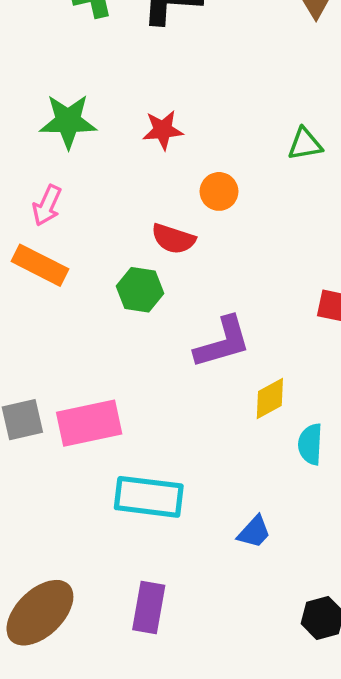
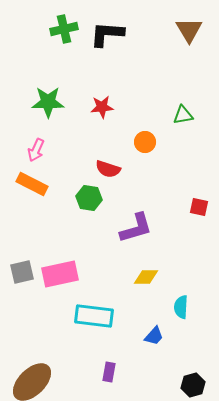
orange circle: (219, 191) -> (145, 142), moved
yellow diamond: (270, 399) -> (146, 277), moved, turned 30
cyan semicircle: (310, 444) -> (181, 307), moved
purple rectangle: (149, 607) -> (109, 372), moved, size x0.7

